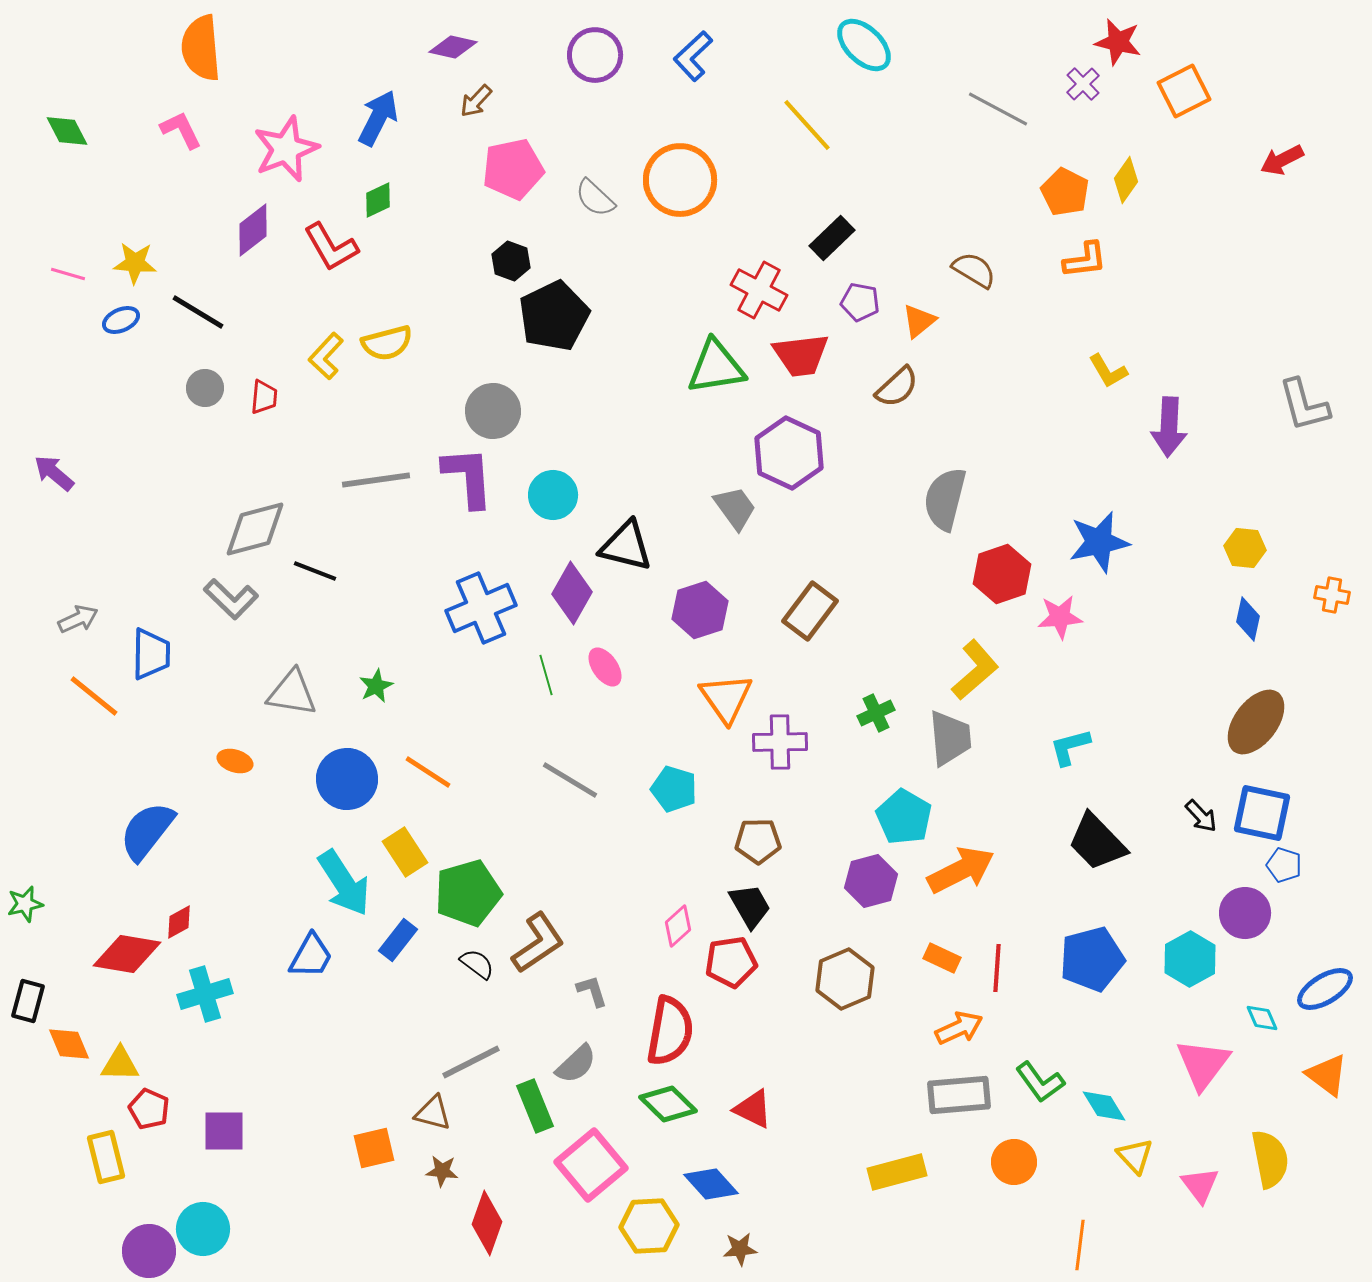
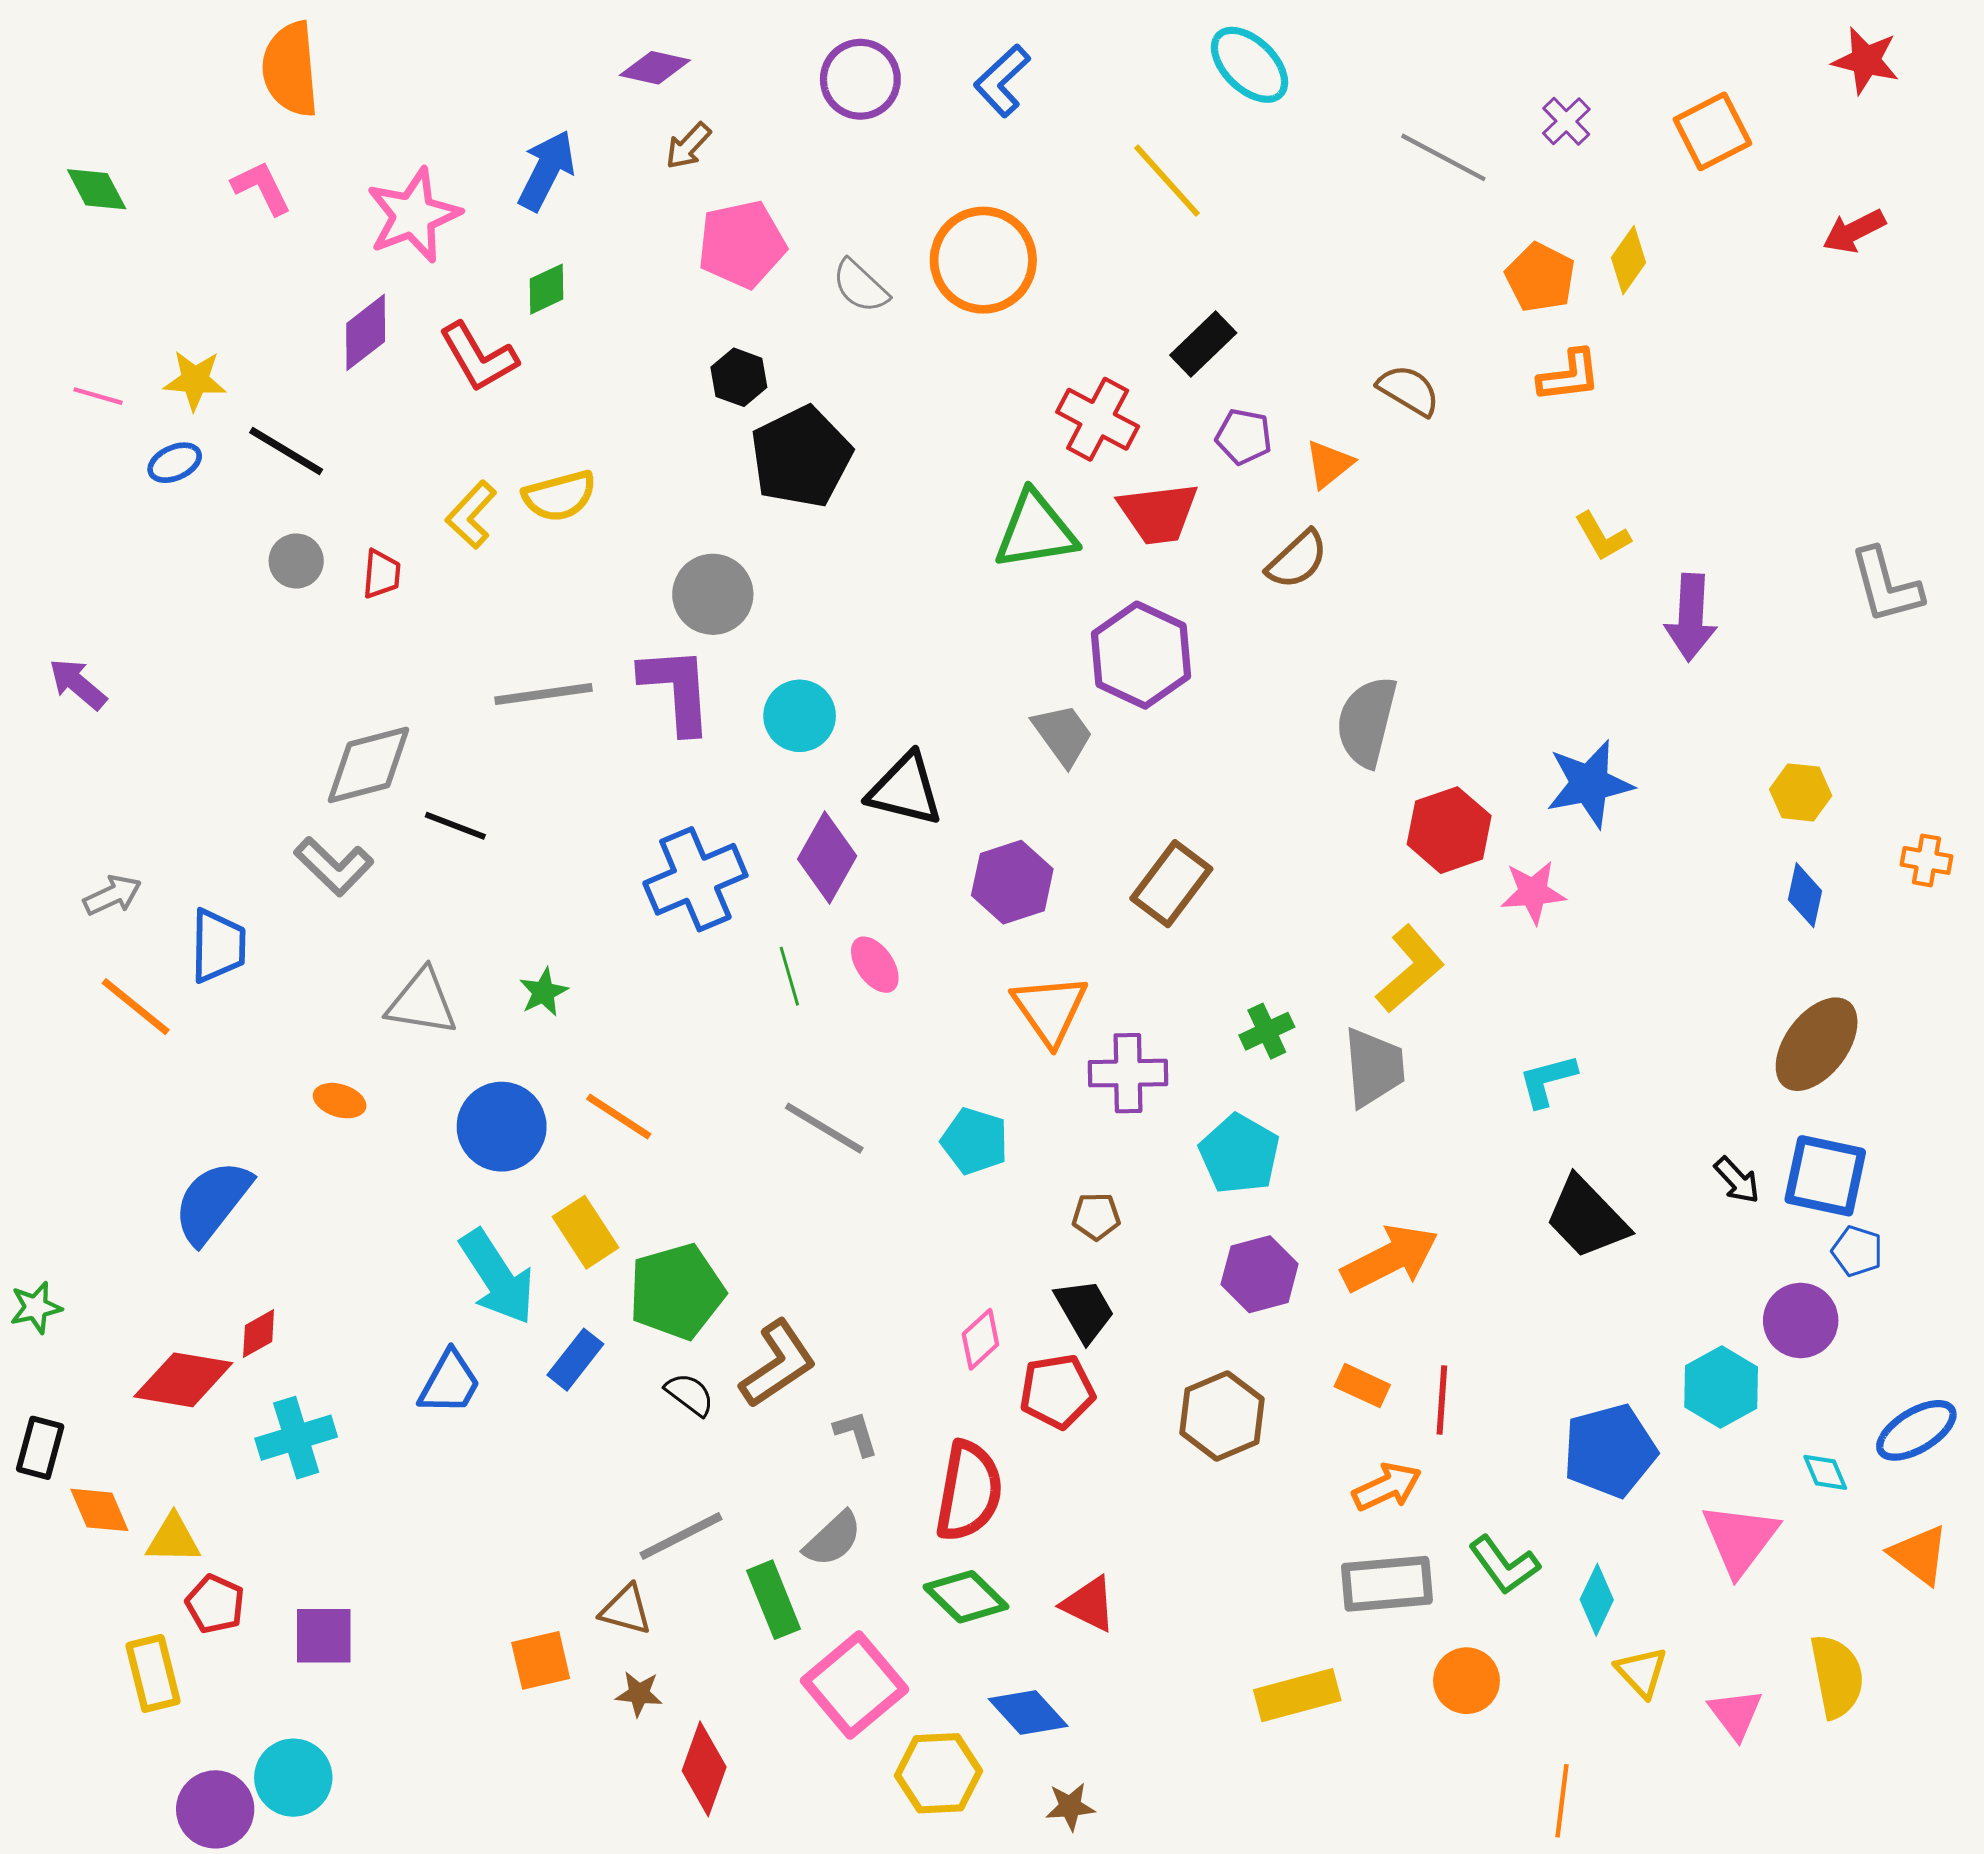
red star: (1118, 42) -> (1866, 60), moved
cyan pentagon: (904, 817) -> (1239, 1154), moved
brown pentagon: (758, 841) -> (1096, 1216), size x0.7
blue pentagon: (1092, 959) -> (1610, 1451), moved
cyan diamond: (1104, 1106) -> (1597, 1600), turned 57

